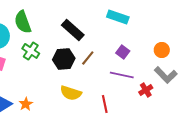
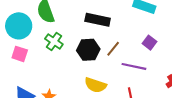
black rectangle: (73, 30) -> (98, 20), turned -30
purple line: (122, 75) -> (134, 66), moved

